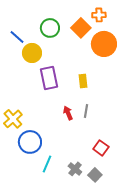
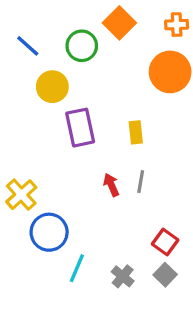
orange cross: (99, 15) -> (177, 25), moved
orange square: (81, 28) -> (119, 23), moved
blue line: (17, 37) -> (28, 46), moved
gray square: (95, 175) -> (165, 275), moved

